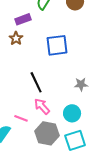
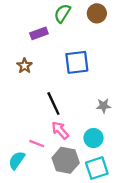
brown star: (16, 38) -> (24, 66), moved

